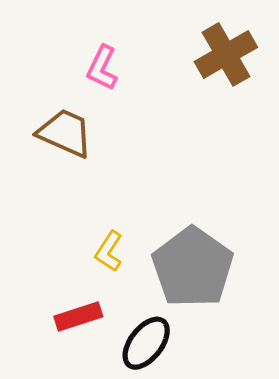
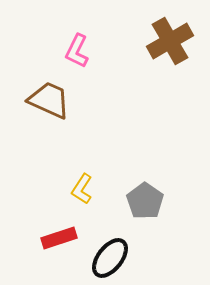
gray pentagon: (193, 267) -> (145, 201), size x0.6

